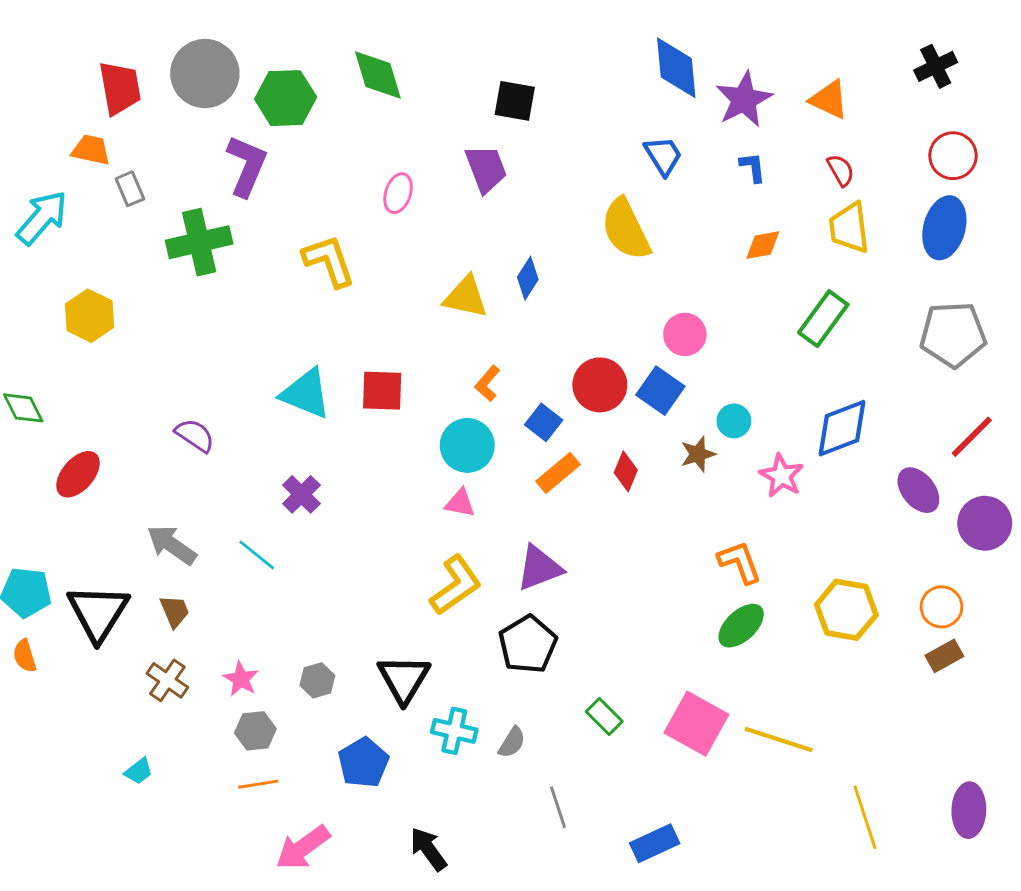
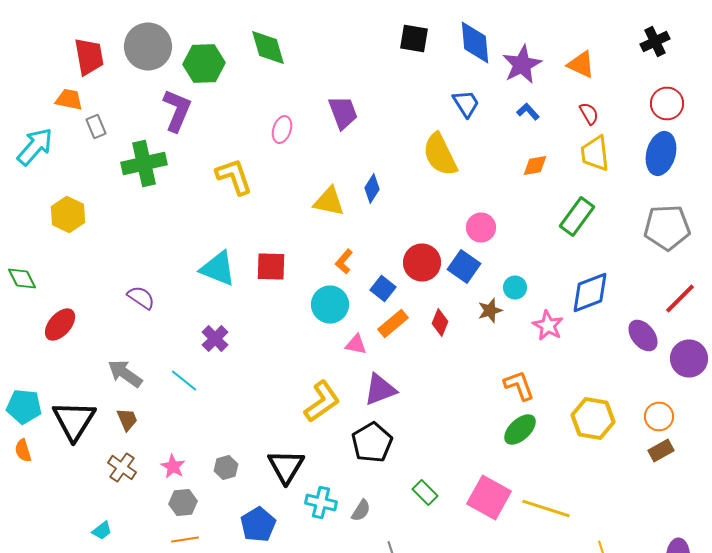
black square: (515, 101) -> (414, 38), moved
blue L-shape: (753, 167) -> (528, 112), turned -35
pink triangle: (460, 503) -> (356, 344), moved

